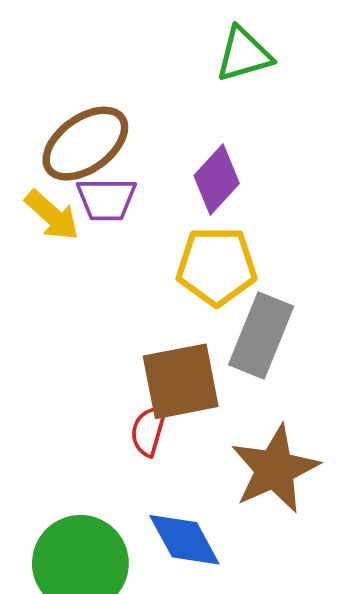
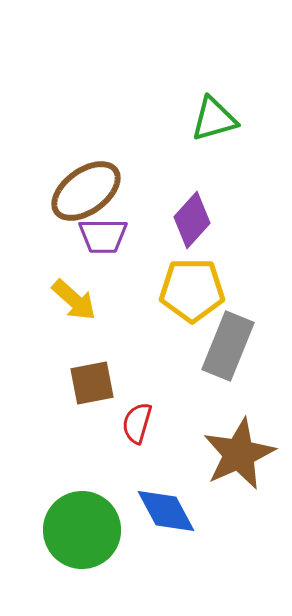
yellow arrow: (52, 215) -> (74, 300), moved
brown square: (181, 381) -> (92, 383), moved, size x0.7

